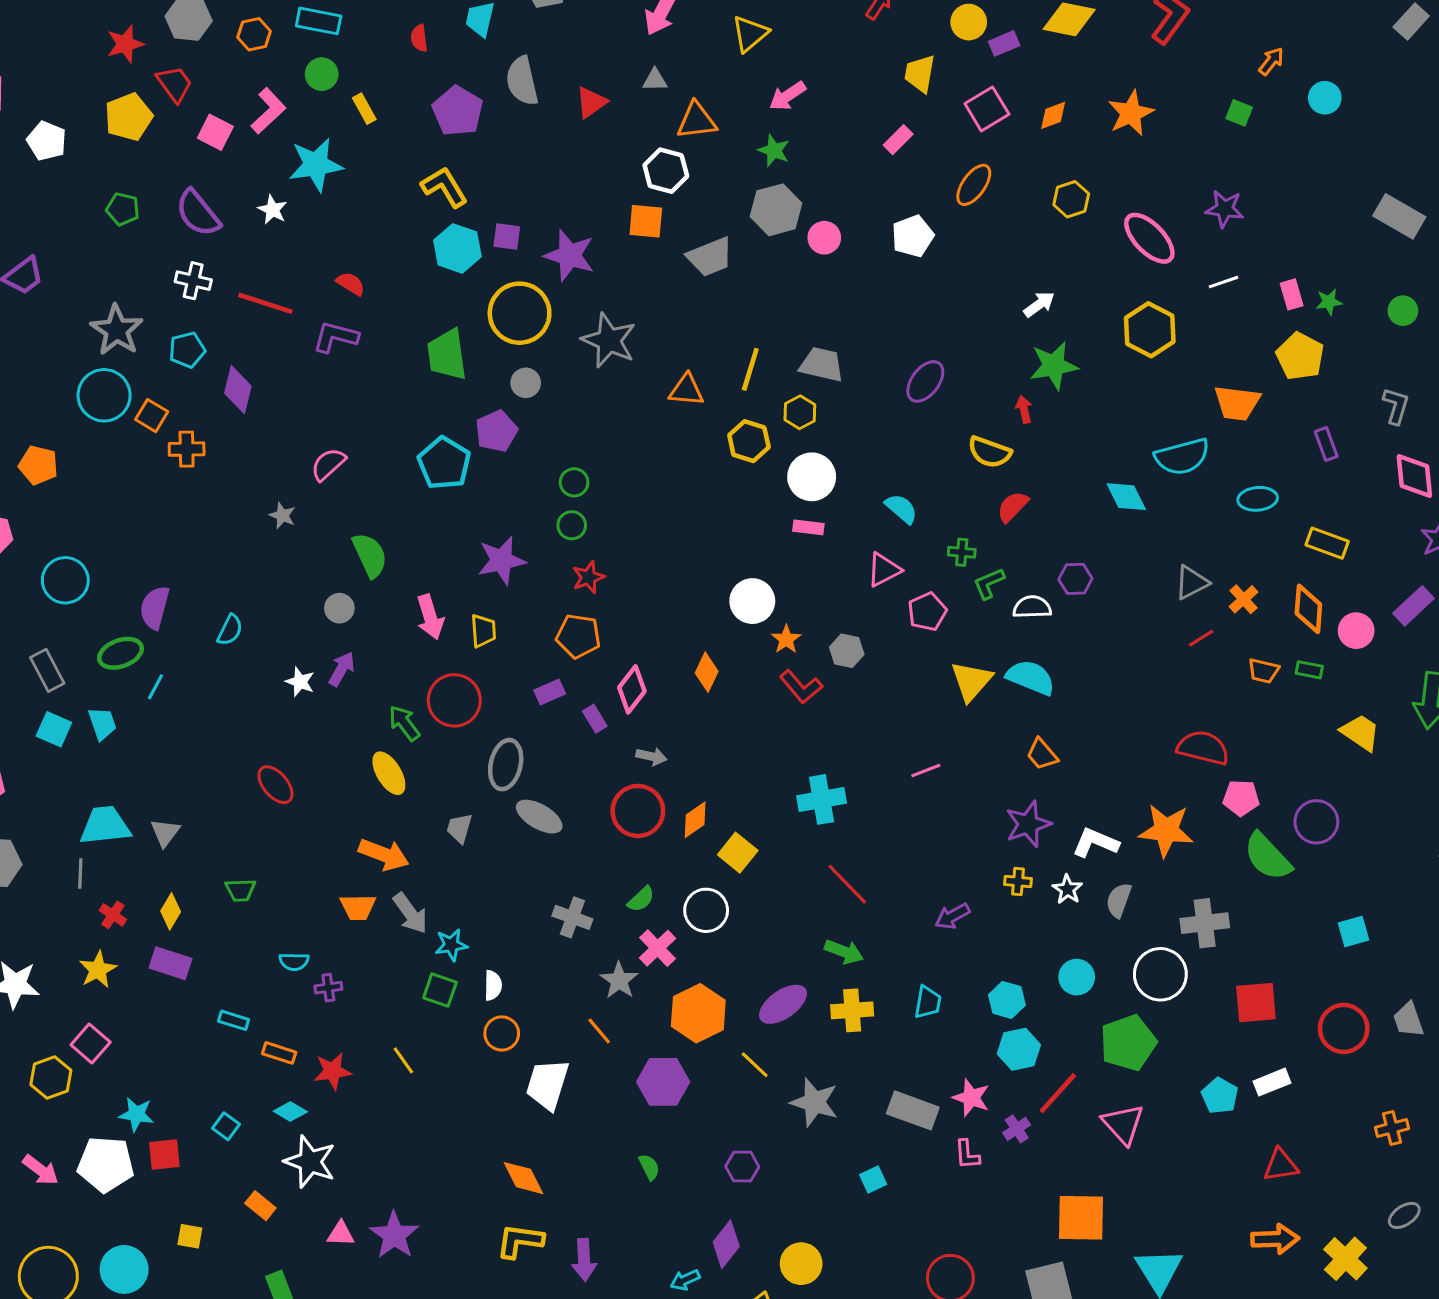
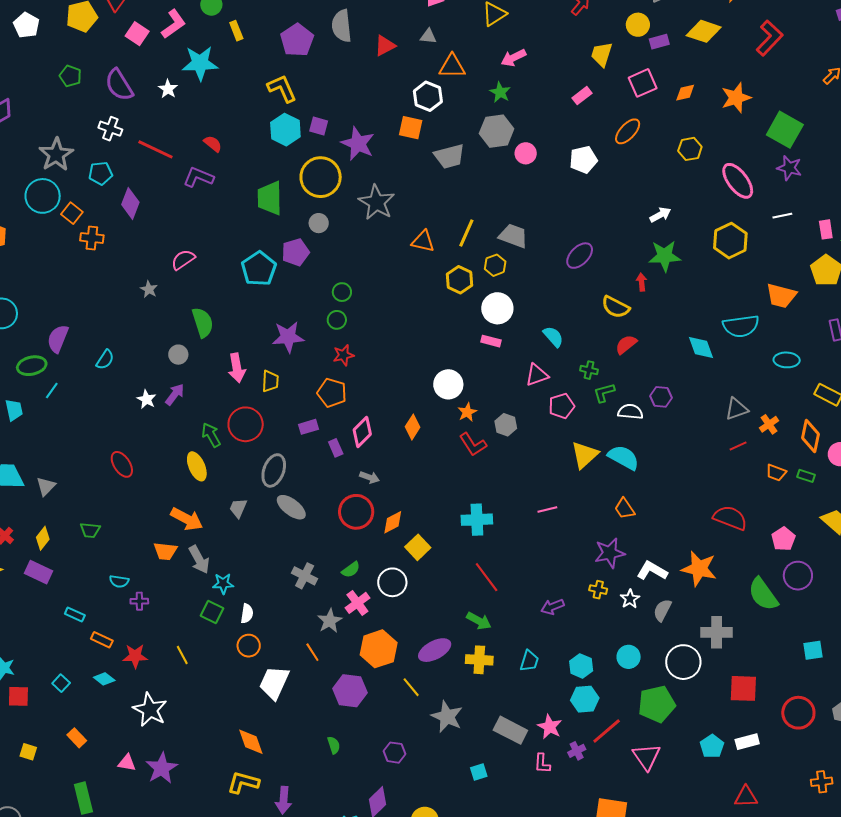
green square: (1239, 113) -> (785, 130), moved, size x2.0
pink pentagon: (1241, 798) -> (783, 539), moved, turned 30
white star: (310, 1162) -> (150, 710), moved

